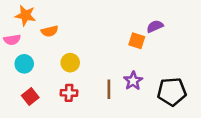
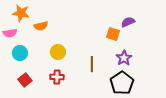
purple star: (133, 81) -> (124, 58), moved
brown line: (109, 89) -> (92, 64), moved
black pentagon: (172, 92) -> (122, 83), moved, turned -30

